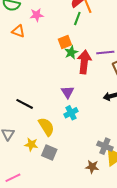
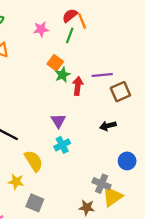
pink star: (37, 15) -> (41, 29), moved
orange square: (65, 42) -> (55, 63), turned -32
red arrow: (84, 62) -> (78, 86), size x0.7
gray square: (49, 152) -> (35, 203), moved

